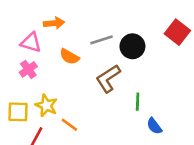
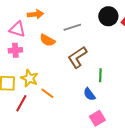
black circle: (132, 46) -> (108, 16), moved
pink cross: (28, 69) -> (15, 50), turned 32
blue semicircle: (154, 126) -> (89, 94), moved

